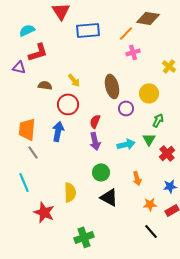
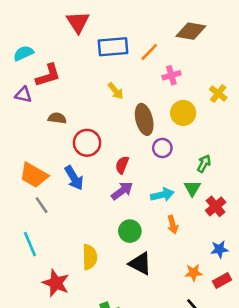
cyan semicircle: (27, 30) -> (23, 53), moved
orange line: (126, 33) -> (149, 52), moved
yellow arrow: (74, 80) -> (116, 91), moved
yellow circle: (149, 93) -> (183, 113), moved
orange trapezoid: (27, 129) -> (34, 175), turned -65
blue arrow: (58, 131) -> (74, 178), turned 138
purple arrow: (95, 141) -> (122, 191), turned -114
orange arrow: (137, 178) -> (173, 225), moved

